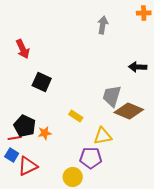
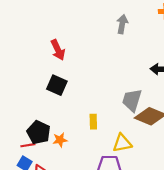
red arrow: (23, 49) -> (58, 50), moved
yellow rectangle: (76, 116) -> (93, 122), turned 56

